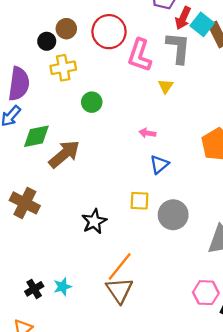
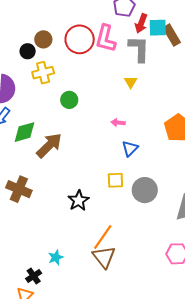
cyan square: (202, 24) -> (158, 28), turned -36
pink L-shape: (140, 55) -> (106, 38), moved
black cross: (34, 289) -> (34, 276), moved

